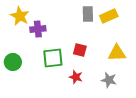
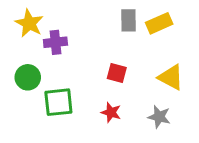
yellow triangle: (117, 53) -> (171, 77), turned 30
green square: (53, 58) -> (58, 102), moved
green circle: (13, 62) -> (28, 77), moved

